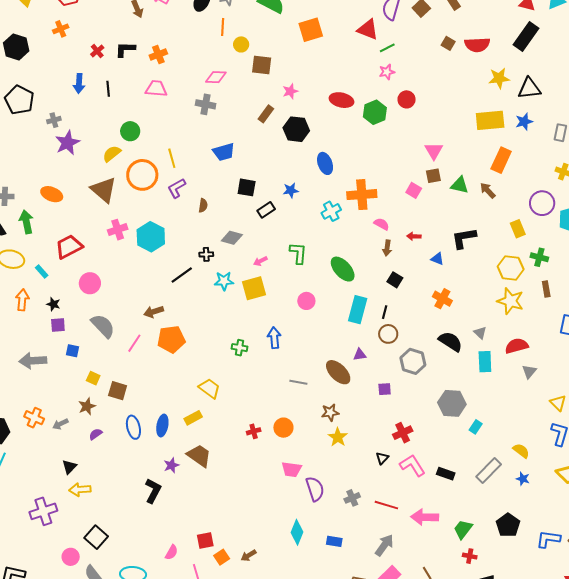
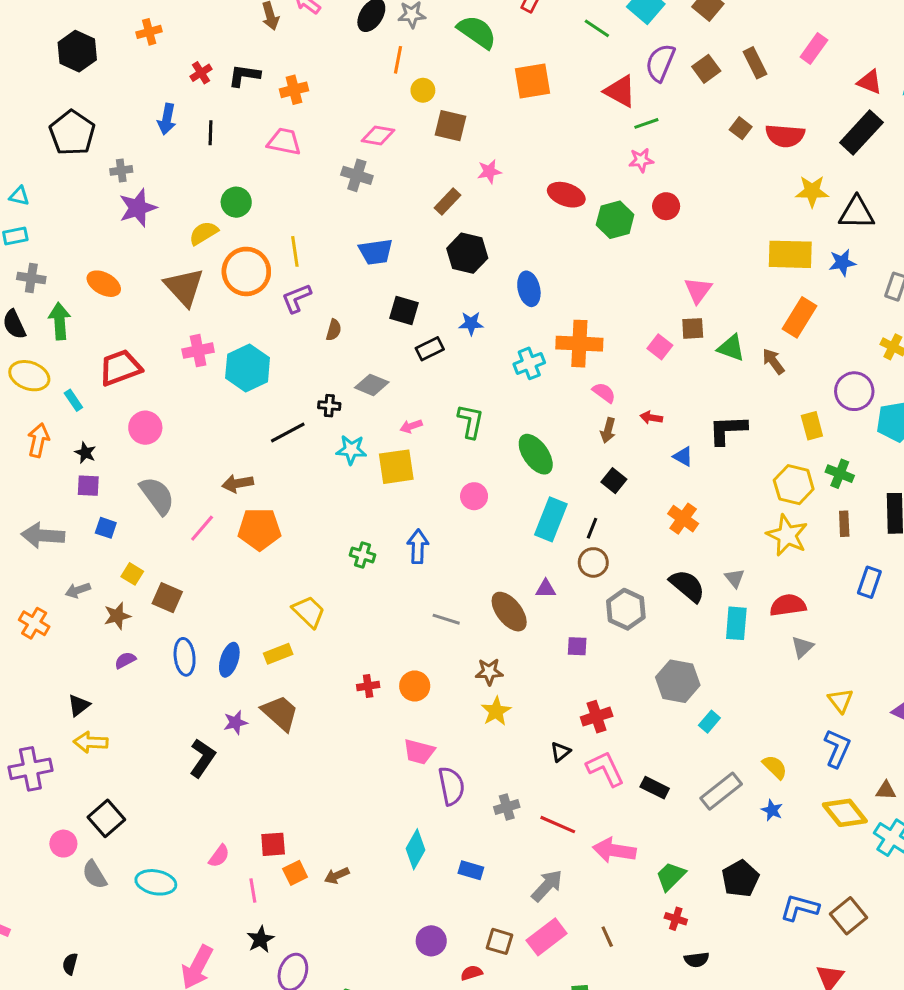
black hexagon: (296, 129) -> (467, 253), moved
gray arrow: (60, 424) -> (78, 590), moved

